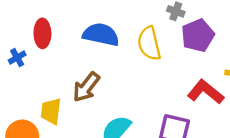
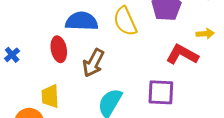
red ellipse: (42, 33) -> (59, 49), moved
brown arrow: (86, 87) -> (93, 63), moved

